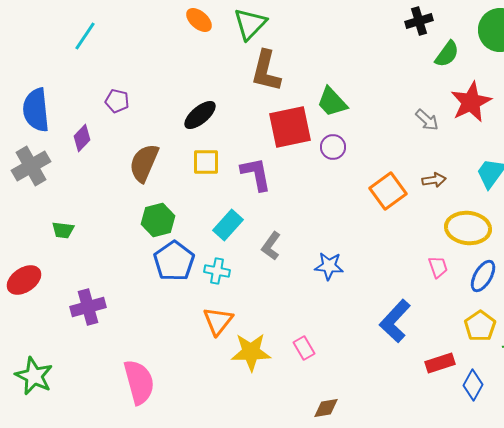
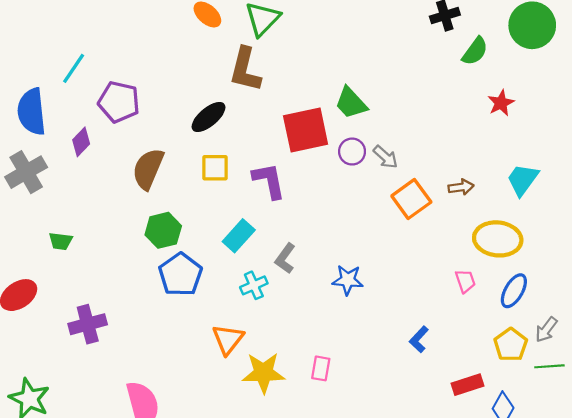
cyan line: (85, 36) -> (74, 68), moved
brown L-shape: (266, 71) -> (245, 70), moved
purple pentagon: (117, 101) -> (119, 102), size x1.6
red star: (471, 102) -> (501, 103), size x0.6
gray arrow: (427, 120) -> (385, 157), moved
cyan cross: (217, 271) -> (254, 285), moved, turned -35
blue L-shape: (395, 321) -> (419, 339), size x0.6
pink rectangle: (304, 348) -> (321, 368), turned 40

